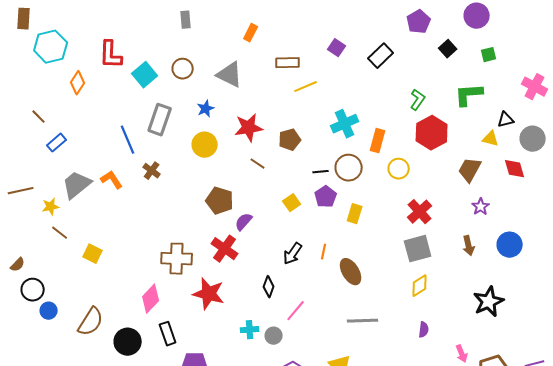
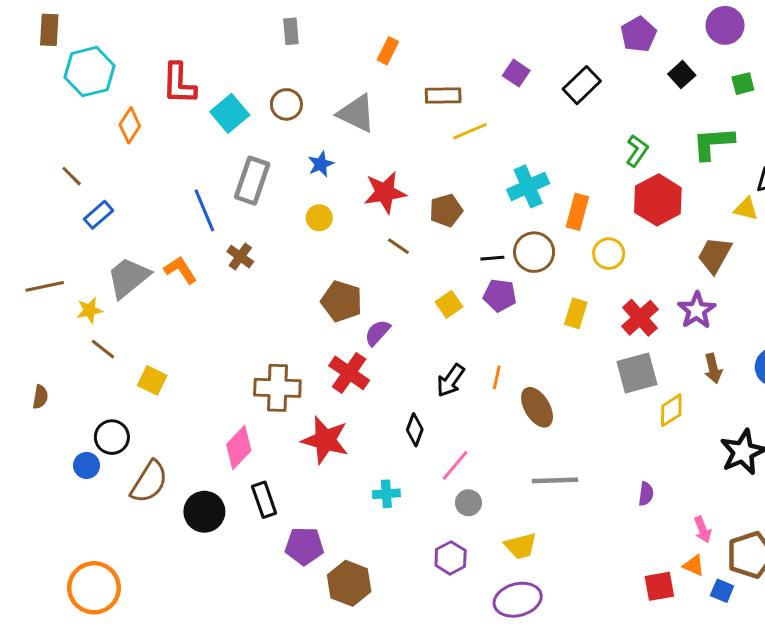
yellow circle: (205, 145) -> (319, 218), size x0.7
purple pentagon: (326, 197) -> (500, 295), turned -30
purple star: (481, 207) -> (697, 310), moved, size x1.4
yellow rectangle: (355, 214) -> (576, 313), moved
brown semicircle: (18, 265) -> (40, 397), turned -35
yellow diamond: (420, 286) -> (671, 410), moved
black circle: (33, 290) -> (112, 437), moved
gray circle: (274, 336) -> (468, 503), moved

